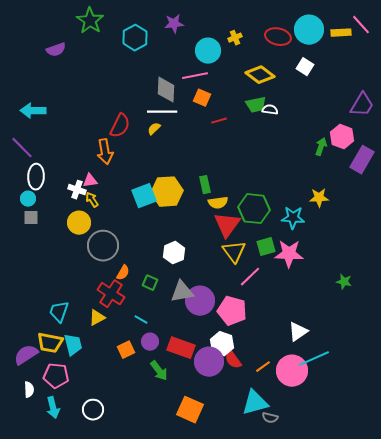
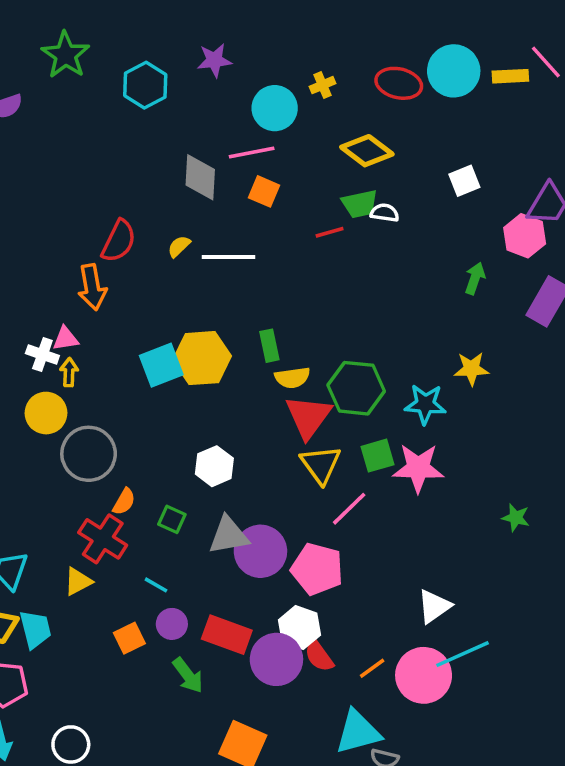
white square: (305, 67) -> (464, 181), moved, turned 36
white line: (162, 112) -> (229, 257), moved
red line: (219, 121) -> (330, 232), moved
pink hexagon: (342, 137) -> (525, 236), moved
yellow arrow: (92, 200) -> (69, 372), turned 35

